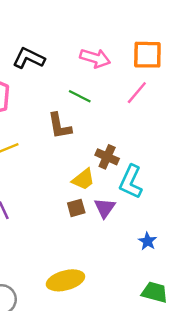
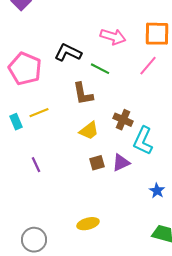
black L-shape: (29, 58) -> (68, 53), moved
yellow trapezoid: (83, 179) -> (89, 131), moved
purple triangle: (105, 208) -> (121, 163), turned 30
yellow ellipse: (65, 280) -> (88, 224), size x0.7

